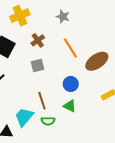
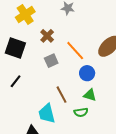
orange line: (70, 48) -> (75, 51), moved
cyan trapezoid: (24, 117) -> (47, 114), turned -45
green semicircle: (48, 121) -> (81, 112), moved

